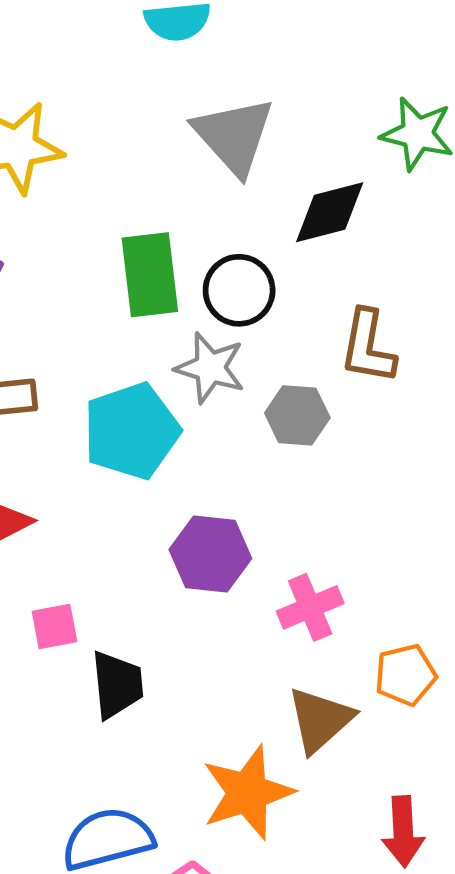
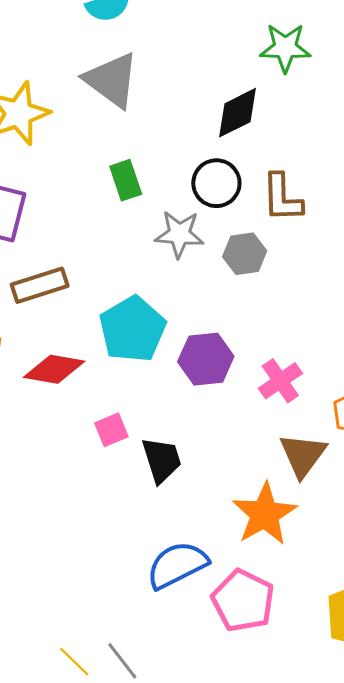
gray triangle: (234, 136) -> (112, 80), moved
green rectangle: (150, 275) -> (126, 180), size x0.7
black circle: (239, 290) -> (216, 183), moved
cyan pentagon: (131, 431) -> (133, 329), moved

